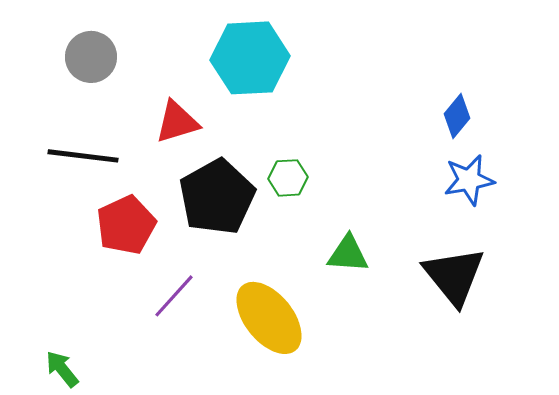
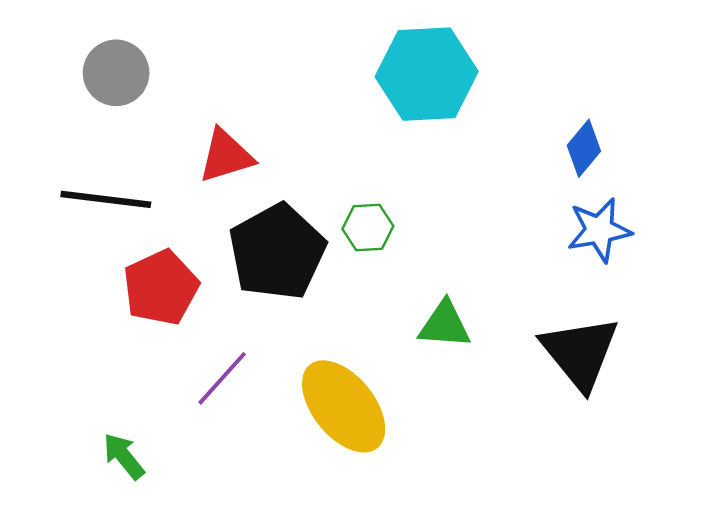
cyan hexagon: (250, 58) -> (427, 74), moved
green arrow: (62, 369) -> (124, 456), moved

